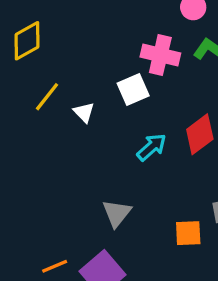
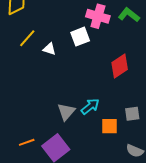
white triangle: (84, 112) -> (49, 49), turned -32
cyan arrow: (152, 147) -> (90, 106), moved

